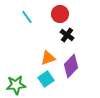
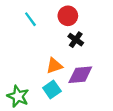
purple diamond: (71, 66) -> (80, 75), turned 40
green star: (16, 85) -> (18, 96), turned 30

